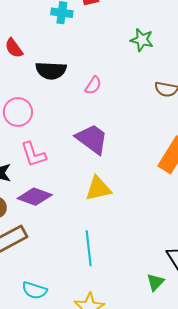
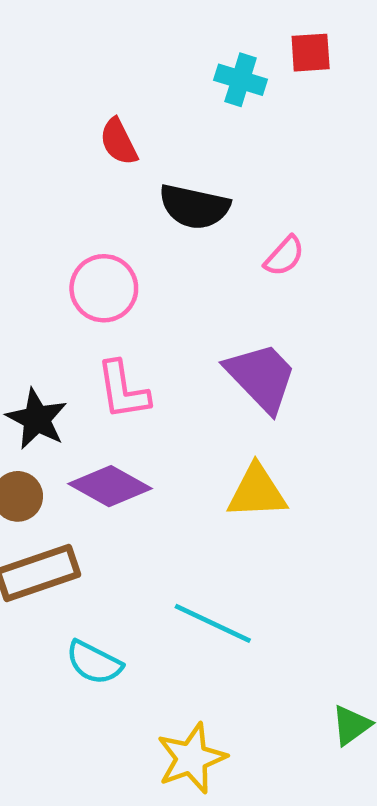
cyan line: (89, 248) -> (213, 623), turned -68
cyan semicircle: (34, 290) -> (94, 662), moved

